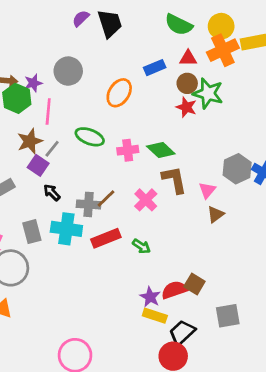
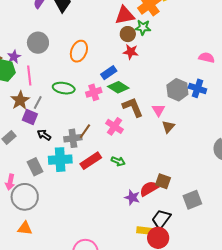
red triangle: (188, 58) -> (125, 15), size x1.5
blue rectangle: (155, 68) -> (109, 73), moved
green star: (208, 93) -> (143, 27), moved, size x0.7
yellow rectangle: (155, 316) -> (146, 231), moved

